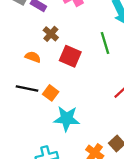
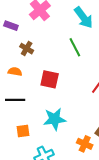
red square: (70, 56) -> (50, 79), moved
orange square: (51, 93) -> (23, 131), moved, turned -32

